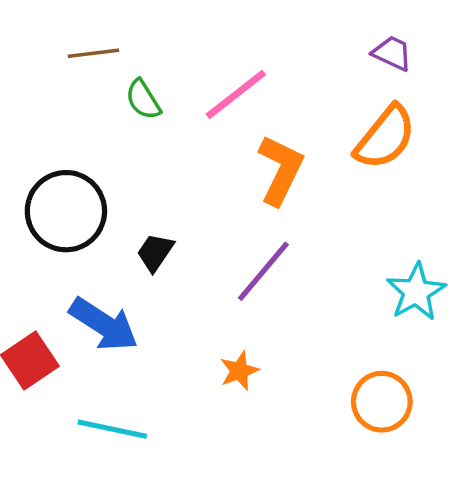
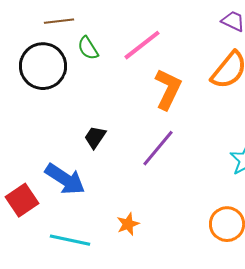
black circle: (66, 211) -> (43, 66), moved
orange star: (239, 371) -> (128, 224), moved

